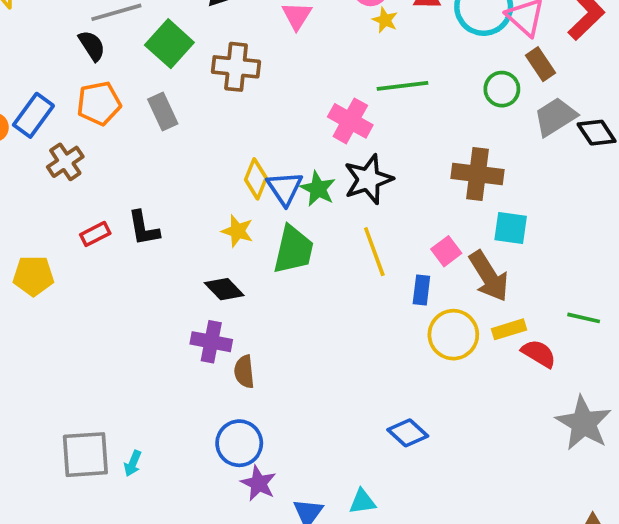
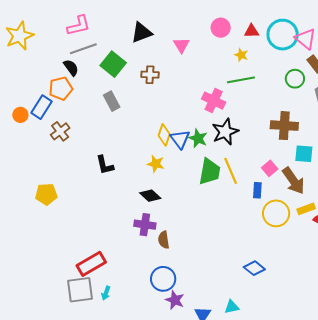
yellow star: (385, 20) -> (241, 55), moved
brown cross: (236, 67) -> (150, 75), size x0.7
orange pentagon: (99, 103) -> (61, 88), moved
red rectangle: (95, 234) -> (91, 264), moved, size x1.8
green trapezoid: (293, 250) -> (210, 172), moved

